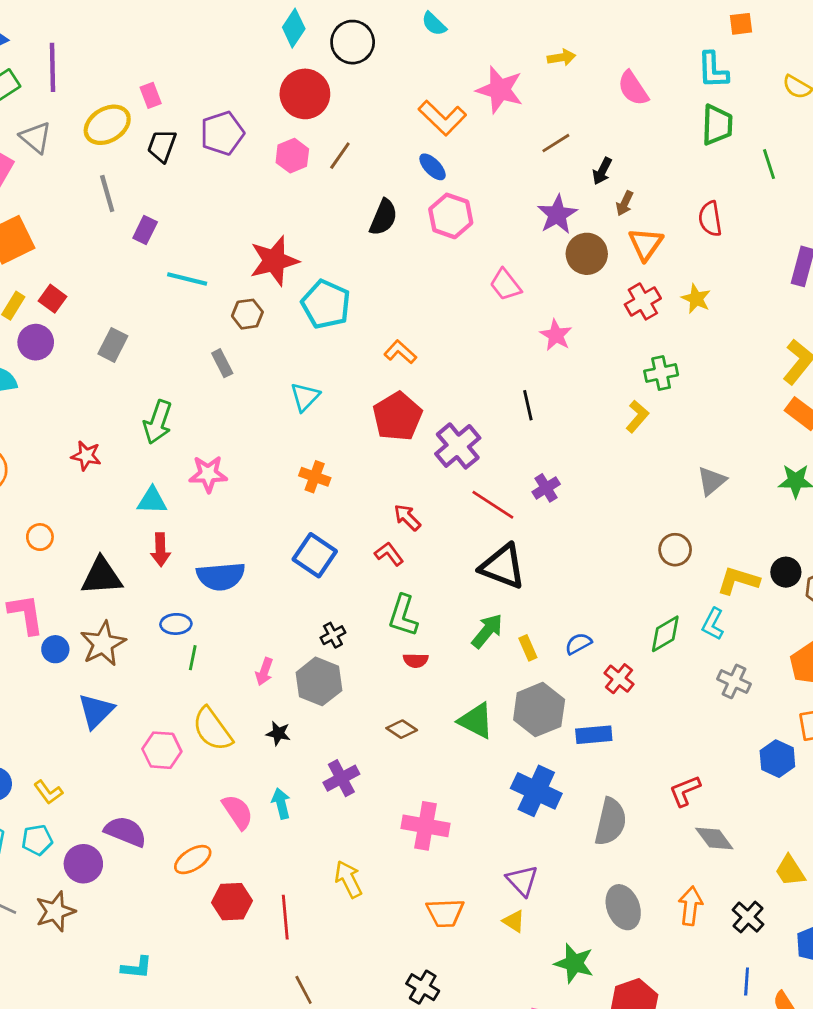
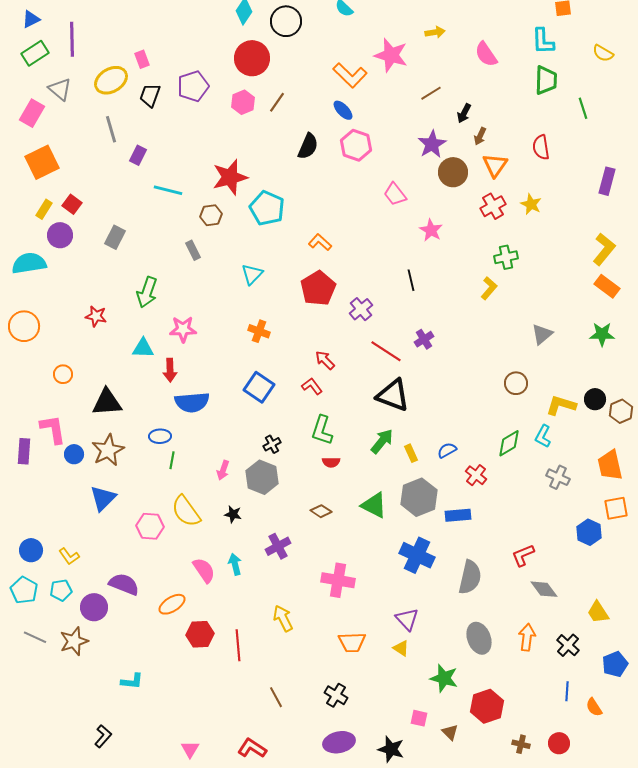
purple cross: (458, 446) -> (361, 309), size x0.7
red arrow: (160, 550) -> (170, 370), moved
brown line: (304, 990) -> (276, 697), moved

